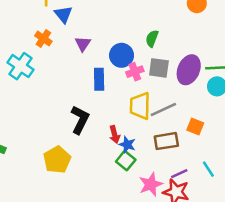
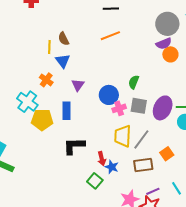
blue rectangle: (99, 79) -> (66, 111), moved
gray line: (163, 110) -> (141, 139), turned -30
black L-shape: (80, 120) -> (74, 146), turned -120
orange square: (195, 127) -> (167, 154), turned 32
yellow pentagon: (57, 160) -> (42, 120), moved, turned 30
green square: (126, 161) -> (95, 181), moved

